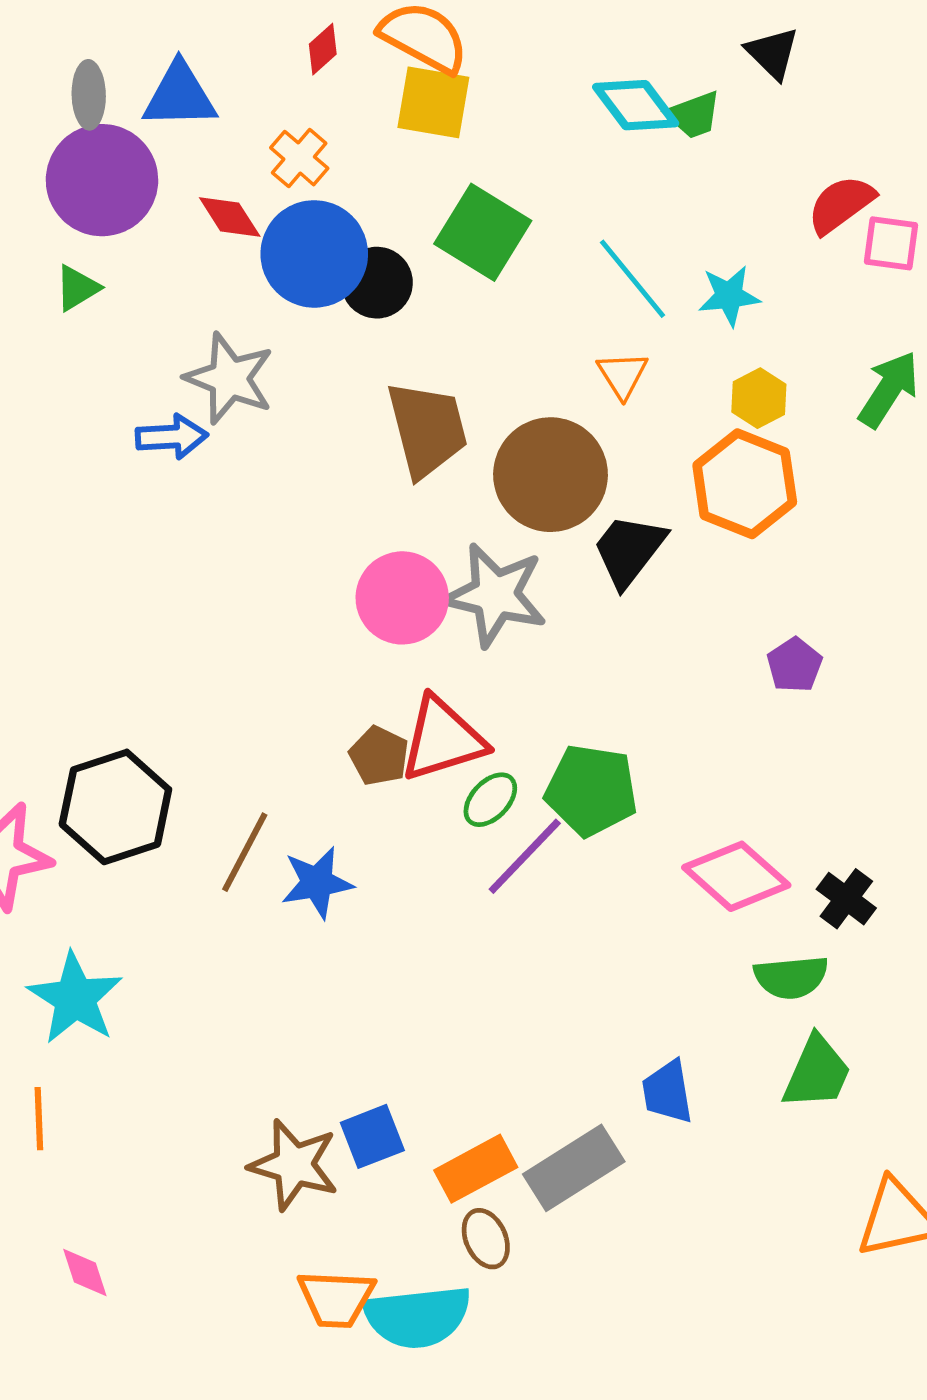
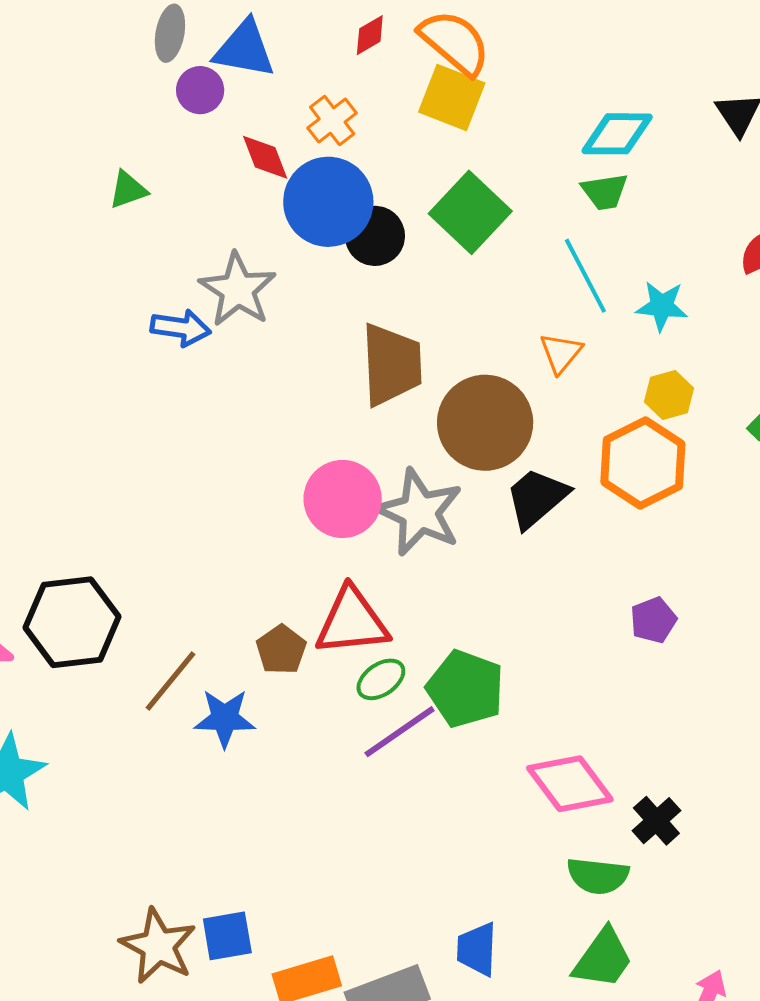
cyan diamond: (636, 105) -> (617, 134), turned -64
green trapezoid: (694, 115) -> (605, 192), moved
purple circle: (102, 180) -> (200, 90), moved, size x0.5
brown pentagon: (379, 756) -> (281, 650), moved

